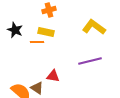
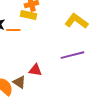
yellow rectangle: (46, 32) -> (28, 15), moved
orange line: (37, 42) -> (13, 30), moved

